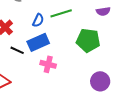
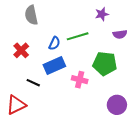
black line: (17, 50) -> (33, 83), moved
pink cross: (48, 64) -> (80, 80), moved

